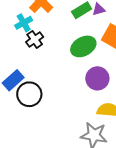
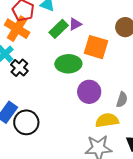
green ellipse: (83, 46) -> (68, 64), turned 40

